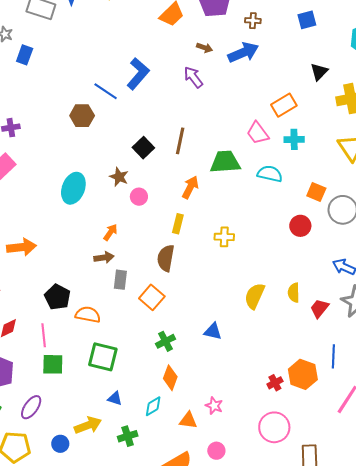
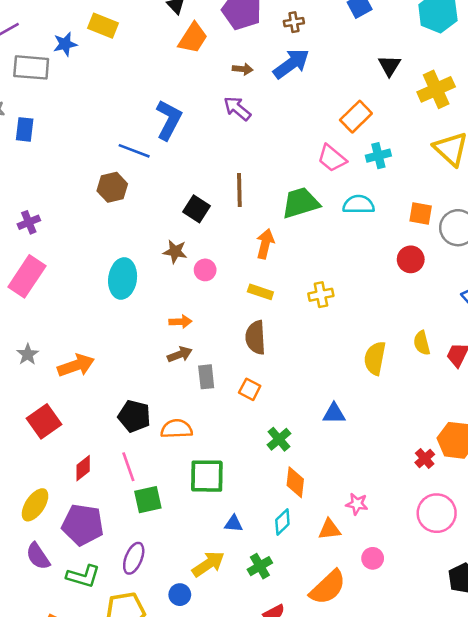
yellow rectangle: (178, 224) -> (260, 292), turned -72
orange arrow: (110, 232) -> (180, 322), turned 66
orange square: (152, 297) -> (250, 389), size x0.7

